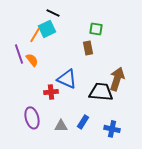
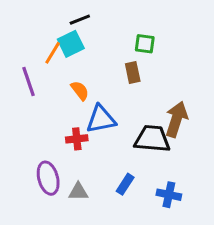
black line: (53, 13) -> (80, 20), turned -48
orange semicircle: (32, 60) -> (80, 91), moved
blue triangle: (67, 79) -> (101, 119), turned -35
gray triangle: (61, 126) -> (78, 192), moved

